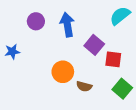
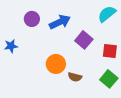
blue arrow: (67, 25) -> (60, 22), turned 75
red square: (113, 59) -> (110, 51), moved

